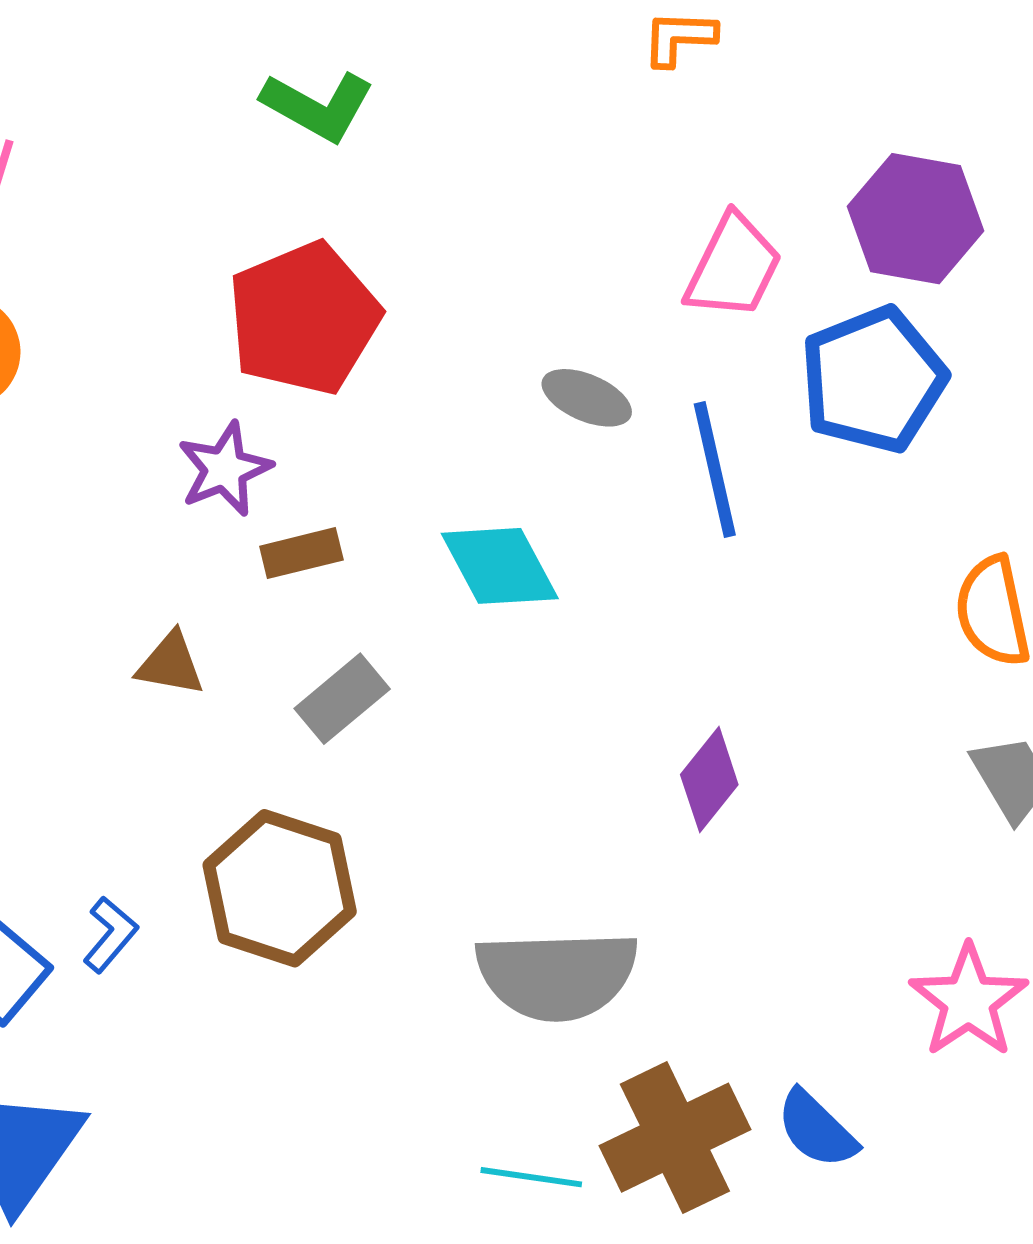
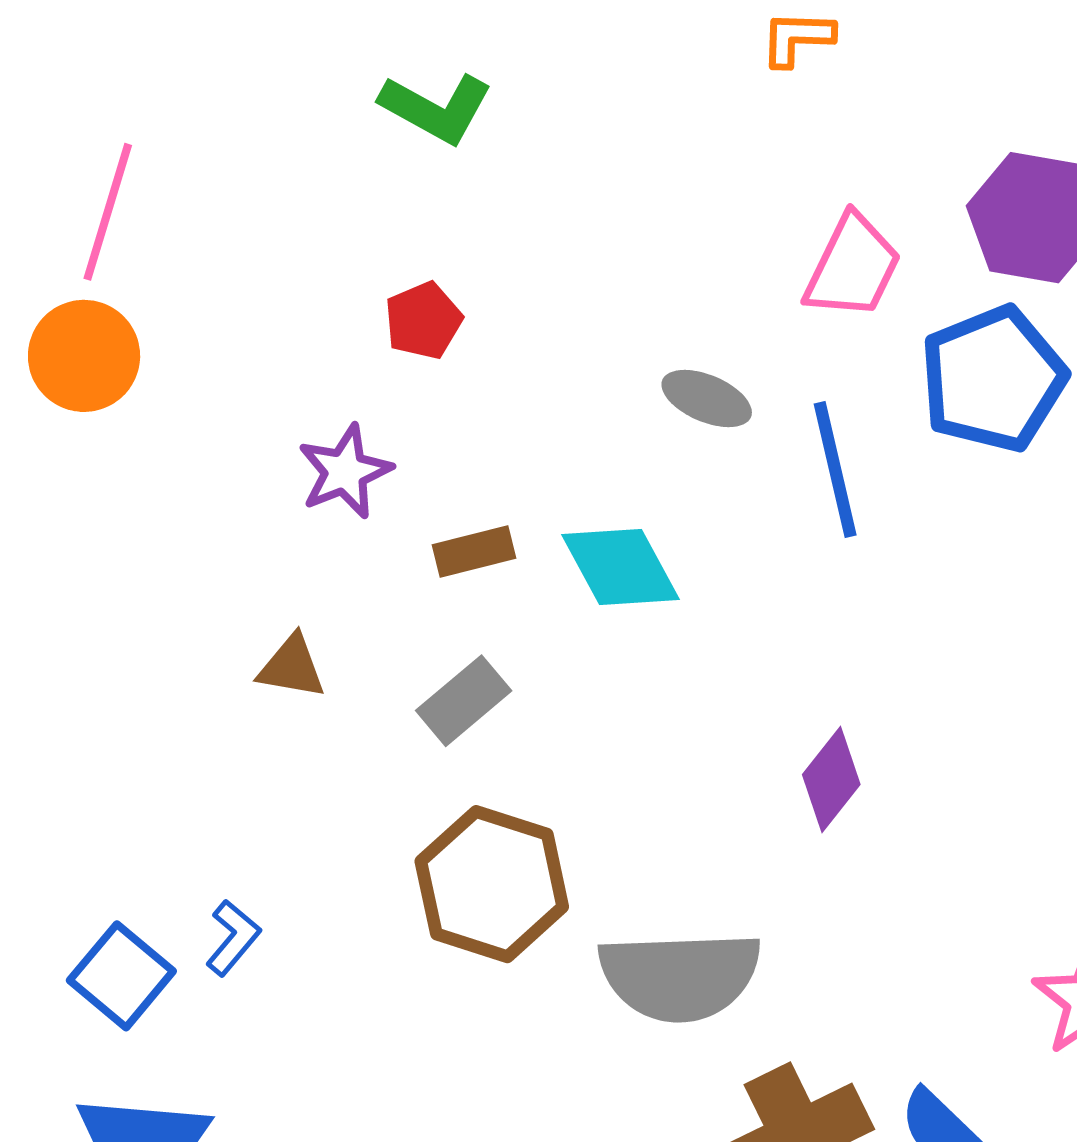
red pentagon: (304, 318) -> (423, 321), size x0.5
brown rectangle: (301, 553) -> (474, 552), moved
brown hexagon: (280, 888) -> (492, 884), moved

